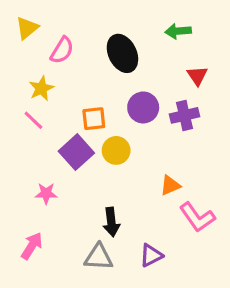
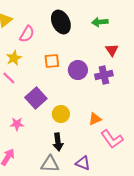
black ellipse: (122, 53) -> (61, 22), moved
orange square: (94, 119) -> (52, 61), moved
yellow circle: (116, 150) -> (61, 114), moved
purple triangle: (151, 255) -> (83, 163), turned 49

